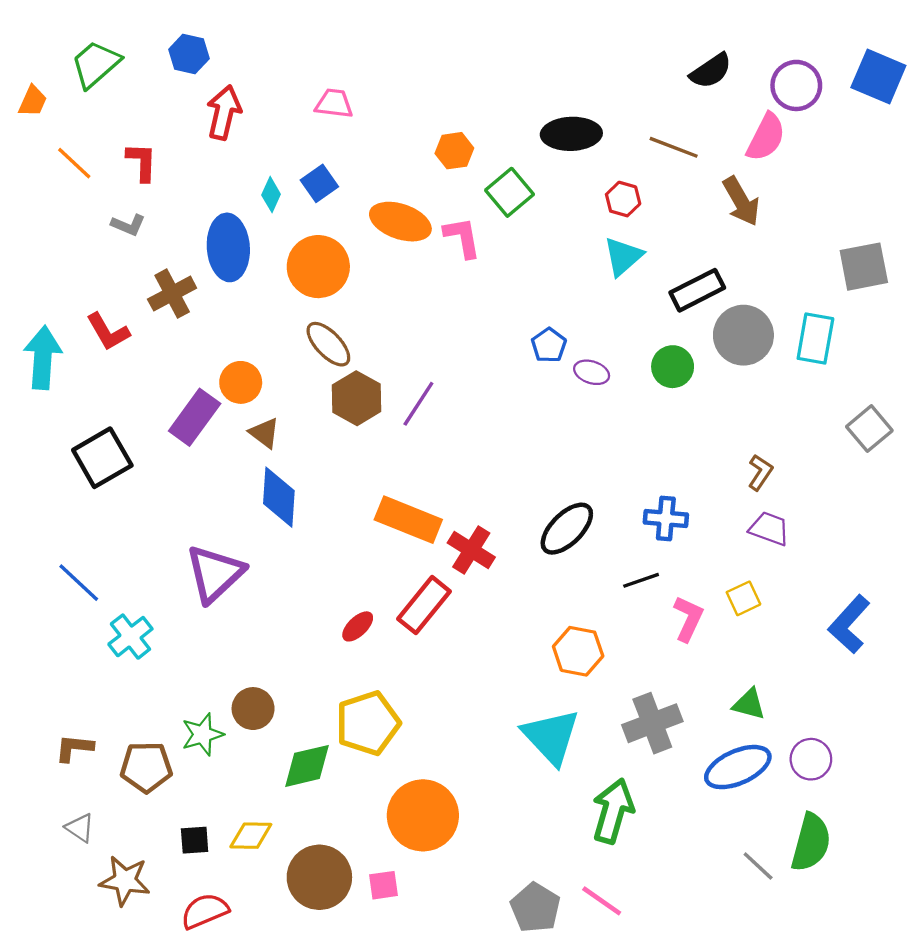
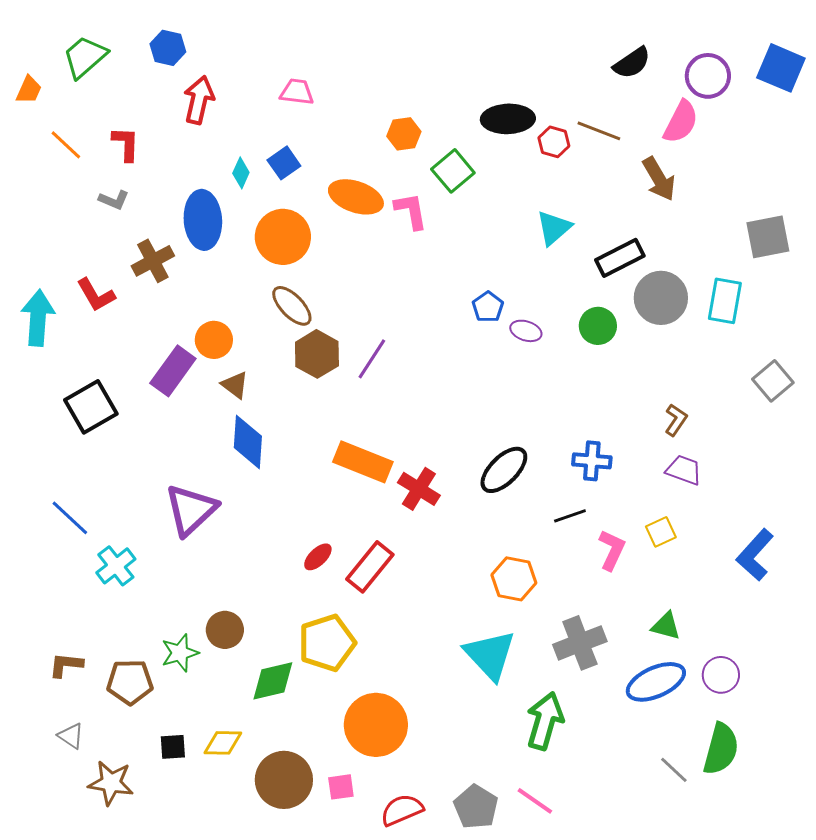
red hexagon: (623, 199) -> (554, 142), moved
red rectangle: (424, 605) -> (370, 567), moved
red semicircle: (205, 911) -> (402, 810), moved

